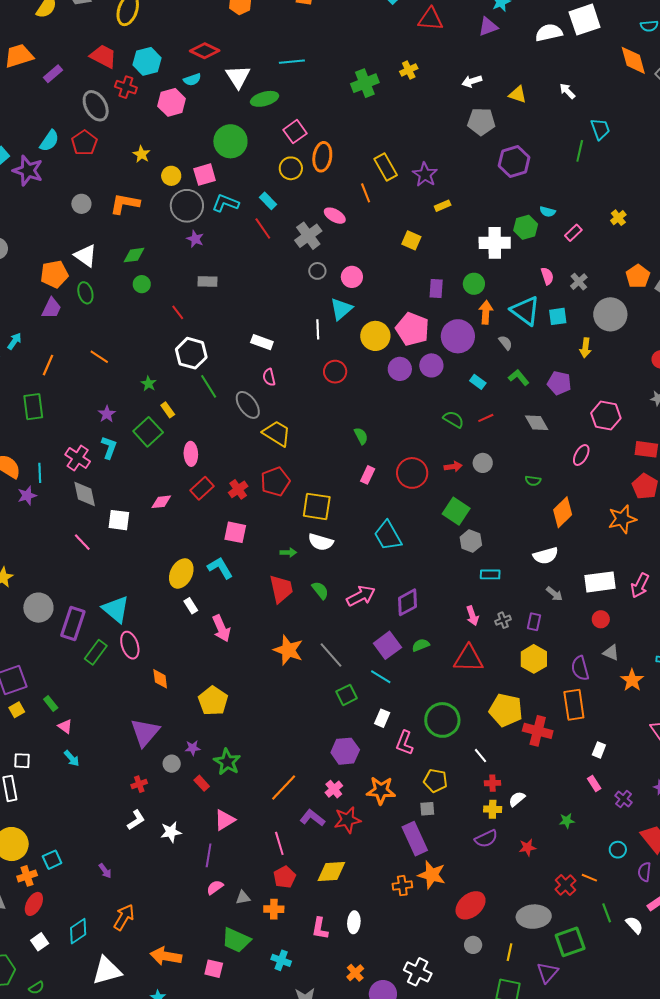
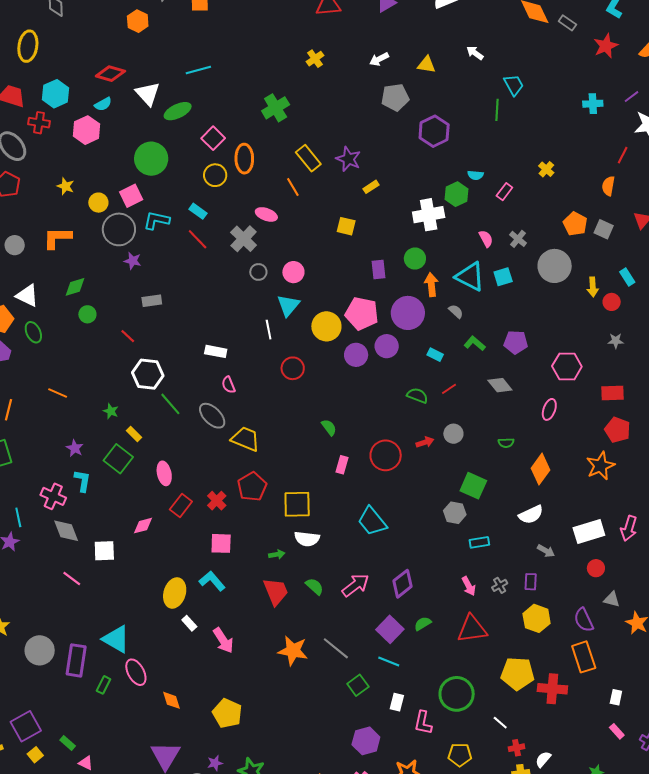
green cross: (365, 83) -> (276, 108), moved
yellow arrow: (585, 348) -> (593, 287), moved
green square: (456, 511) -> (473, 486), moved
green rectangle: (96, 652) -> (104, 685), size x0.7

